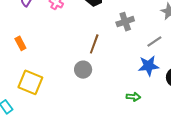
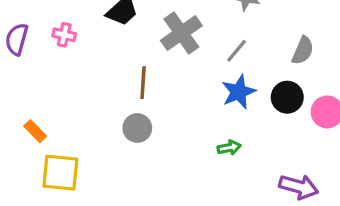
gray cross: (125, 22) -> (181, 33), size x1.4
orange rectangle: (20, 43) -> (35, 131), moved

